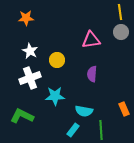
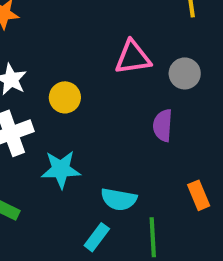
gray circle: (121, 32) -> (185, 73), moved
purple semicircle: (92, 74) -> (163, 125), moved

